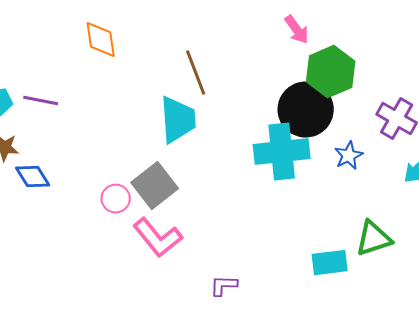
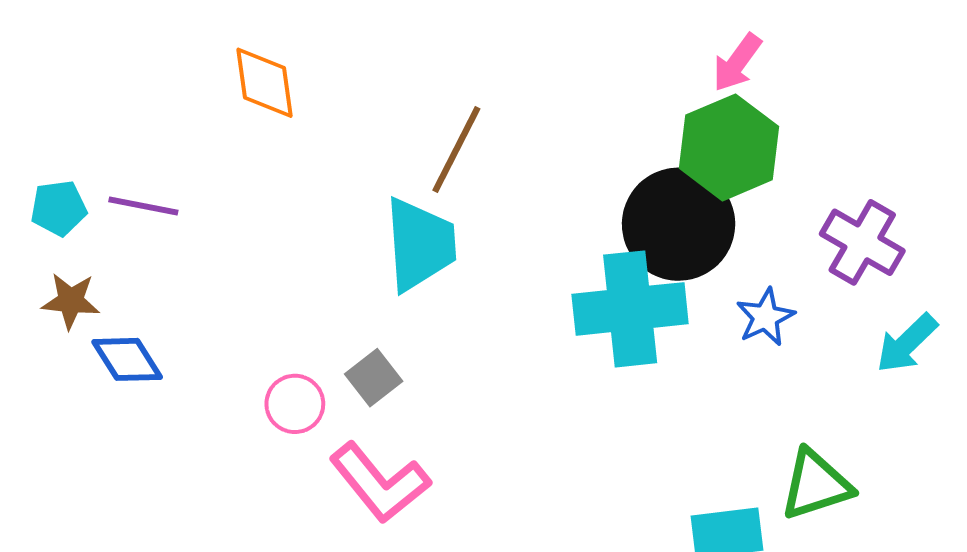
pink arrow: (297, 30) -> (737, 63), moved, turned 72
brown line: (196, 73) -> (456, 149), turned 48
gray square: (155, 186) -> (374, 378), size x0.6

